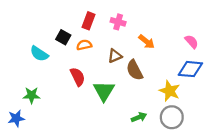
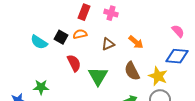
black square: (63, 37) -> (61, 37), moved
orange arrow: (147, 42) -> (136, 42), moved
brown semicircle: (135, 70) -> (132, 71), moved
green star: (32, 95) -> (41, 87), moved

